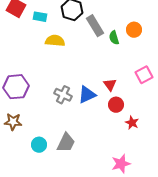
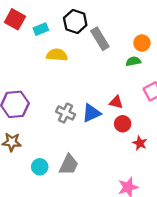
cyan rectangle: (40, 17) -> (41, 29), turned -32
green semicircle: (114, 38) -> (133, 61), moved, turned 96
red triangle: (110, 85) -> (116, 102), turned -40

